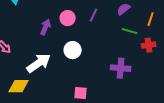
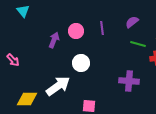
purple line: (94, 15) -> (102, 28), turned -32
white arrow: (39, 63) -> (58, 86), moved

